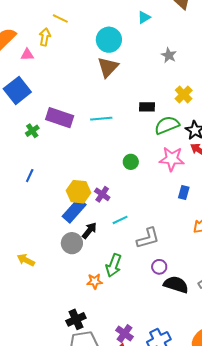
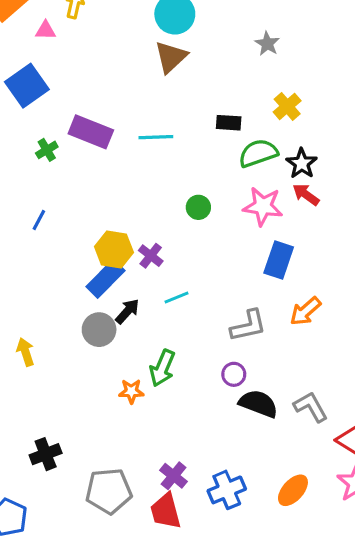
blue rectangle: (184, 192) -> (279, 260), size x1.6
gray L-shape: (148, 238) -> (248, 326), moved
yellow arrow: (26, 260) -> (25, 352), turned 42
black cross: (76, 319) -> (46, 454), moved

